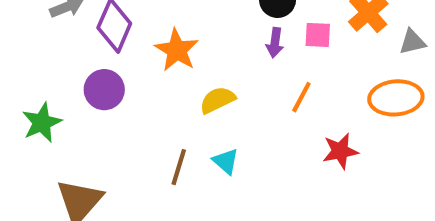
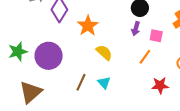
pink square: (318, 35) -> (156, 36), moved
purple circle: (104, 90) -> (49, 56), moved, size x1.4
yellow semicircle: (217, 100) -> (104, 52), turned 60

